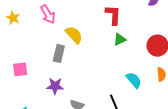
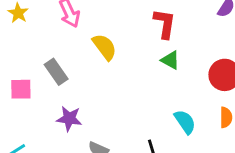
green triangle: (120, 39) -> (170, 60), turned 48
gray rectangle: (59, 53) -> (56, 72), moved, turned -54

